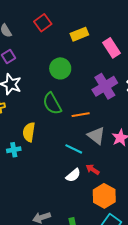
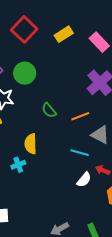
red square: (43, 23) -> (24, 29), size x1.4
green circle: (60, 68) -> (25, 73), moved
green semicircle: (52, 104) -> (49, 110), size x0.7

